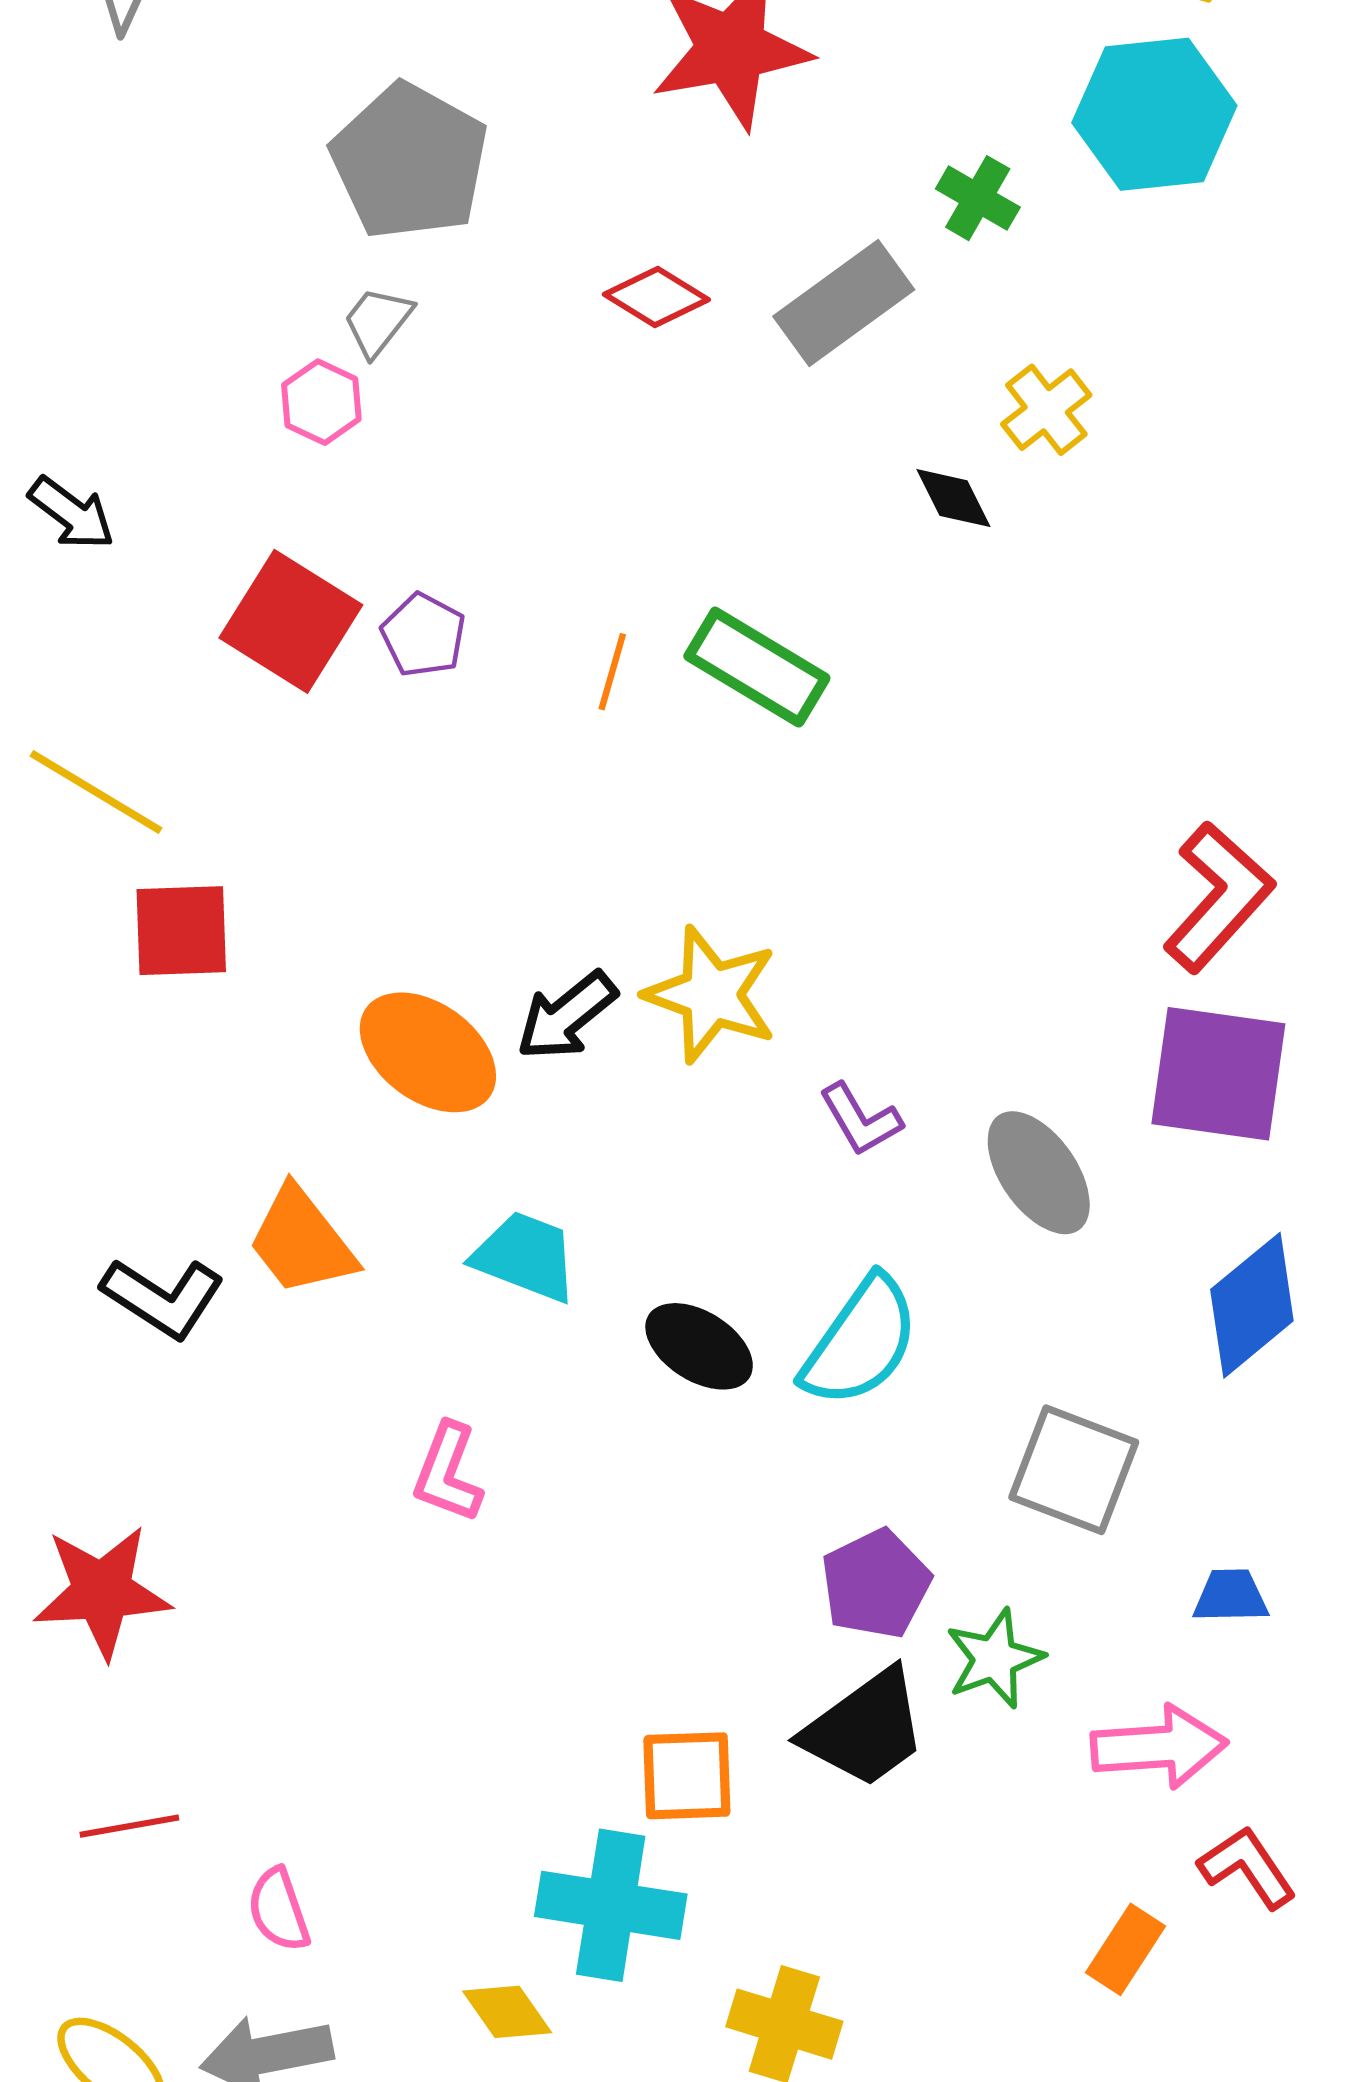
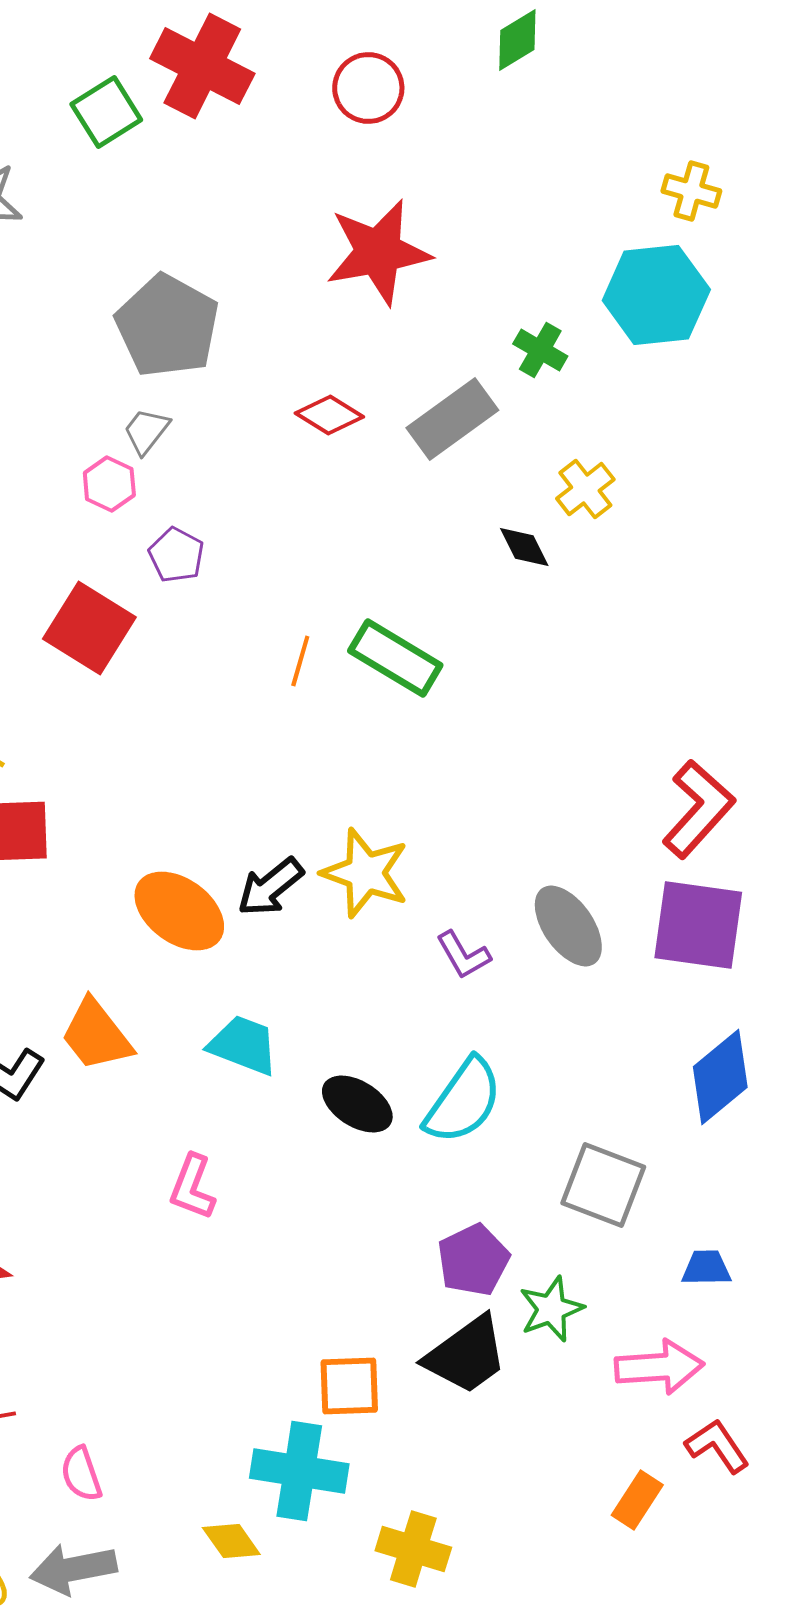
purple pentagon: (423, 635) -> (176, 555), moved
gray ellipse: (1039, 1173) -> (568, 926), moved

